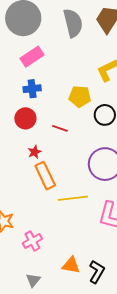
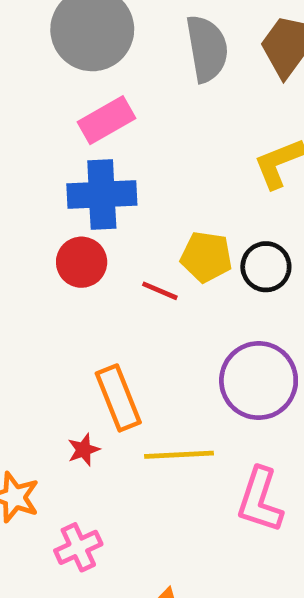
blue cross: (32, 89) -> (102, 195), size x1.6
yellow pentagon: (80, 96) -> (206, 257), moved
red star: (35, 152) -> (84, 450), moved

